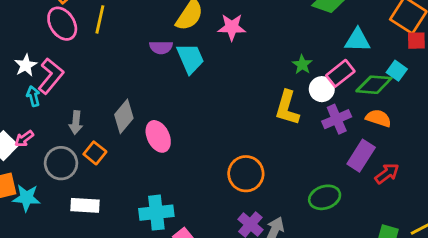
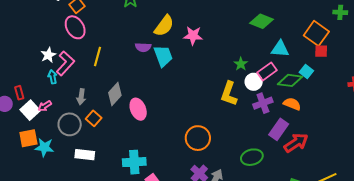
yellow line: (100, 19) -> (98, 56), moved
red arrow: (387, 174) -> (296, 143), size x1.4

